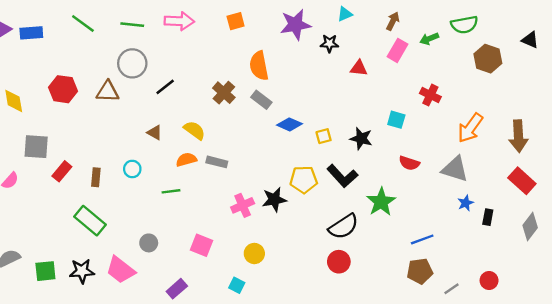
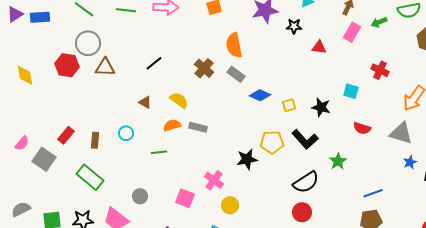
gray circle: (132, 63) -> (88, 43), moved
gray square: (36, 147) -> (44, 159), moved, turned 30
green star: (381, 202) -> (338, 161), size x0.7
pink cross: (243, 205) -> (214, 180), moved, turned -30

